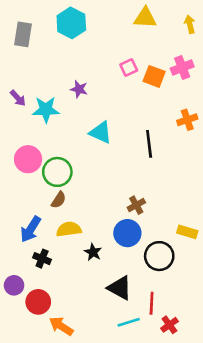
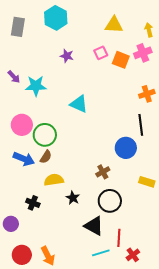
yellow triangle: (145, 18) -> (114, 25), moved
yellow arrow: (190, 24) -> (149, 30), moved
purple star: (79, 89) -> (67, 56), moved
black line: (149, 144) -> (141, 125), moved
brown cross: (136, 205) -> (103, 172), moved
blue arrow: (31, 229) -> (24, 159), moved, turned -100
blue circle: (127, 233) -> (126, 148), moved
black circle: (159, 256) -> (110, 201), moved
red circle: (38, 302) -> (22, 255), moved
orange arrow: (61, 326) -> (48, 256), turned -150

